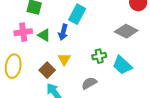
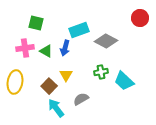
cyan rectangle: (77, 14) -> (79, 30), turned 42
gray diamond: (126, 31) -> (106, 41), moved
gray semicircle: (89, 83) -> (81, 99), moved

